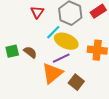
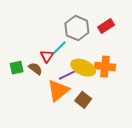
red triangle: (37, 12) -> (47, 56), moved
yellow ellipse: (66, 41) -> (83, 68), moved

